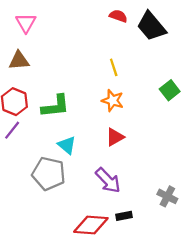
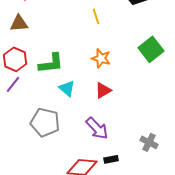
yellow line: (114, 67) -> (96, 16), moved
green square: (170, 90) -> (151, 49), size x1.4
cyan triangle: (67, 145) -> (67, 88), moved

